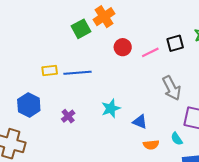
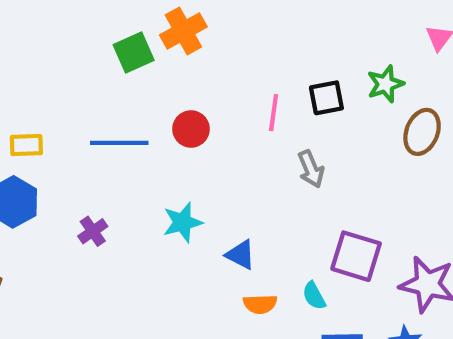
red circle: (123, 47) -> (191, 129), moved
pink line: (150, 52) -> (274, 113), turned -60
yellow rectangle: (50, 71) -> (26, 145), moved
gray arrow: (172, 88) -> (311, 169), moved, size x0.7

